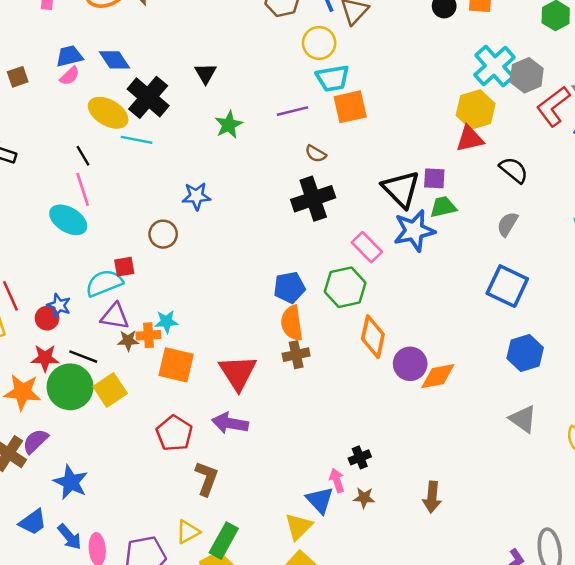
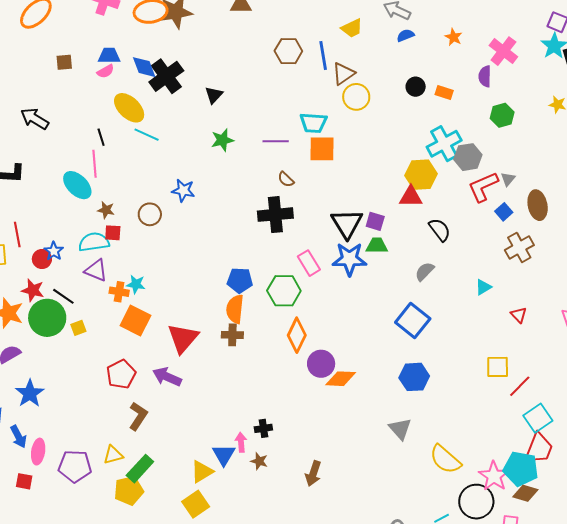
yellow circle: (319, 43) -> (356, 97), moved
black cross: (148, 97) -> (166, 76), moved
brown star: (128, 340) -> (106, 210), moved
yellow square: (110, 390) -> (78, 328), size x0.6

